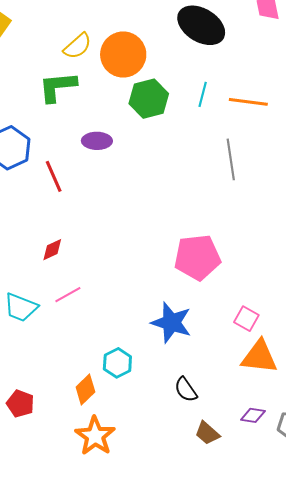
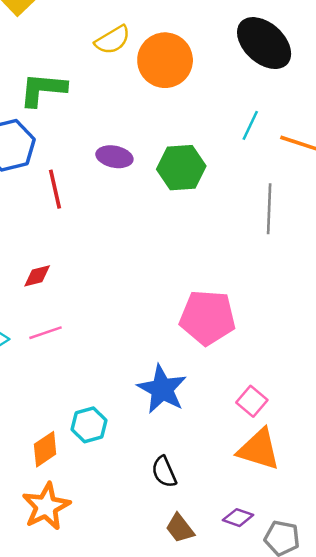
green L-shape: (58, 87) -> (43, 89), moved
green hexagon: (149, 99) -> (181, 168), moved

